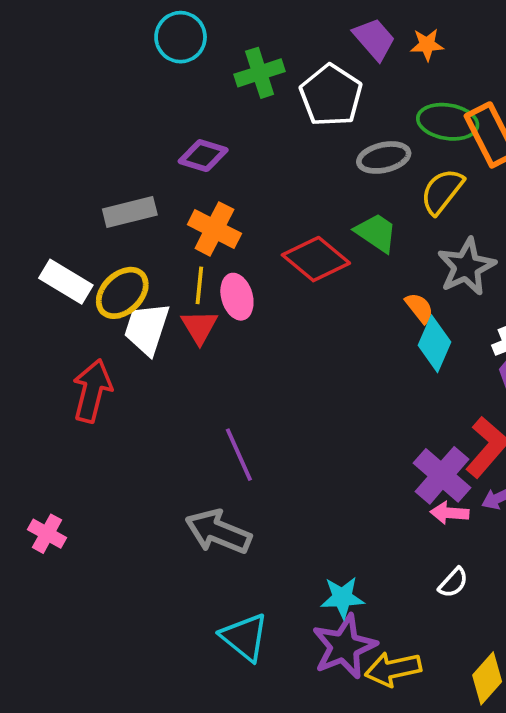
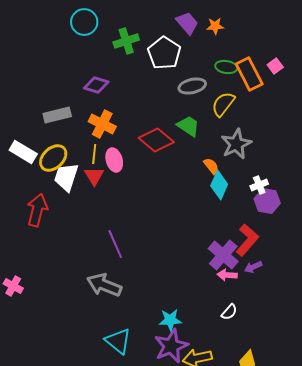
green ellipse: (448, 122) -> (226, 67), size x0.7

